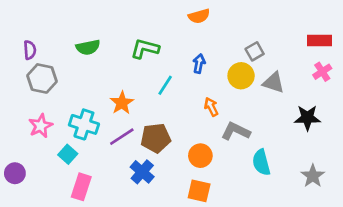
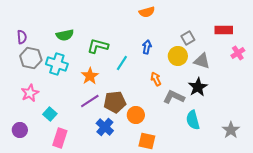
red rectangle: (320, 41) -> (224, 30), moved
green L-shape: (145, 49) -> (98, 46), moved
black star: (307, 118) -> (198, 87), moved, turned -30
cyan cross: (84, 124) -> (57, 64), moved
orange circle: (200, 156) -> (136, 115), moved
purple circle: (15, 173) -> (20, 130), moved

